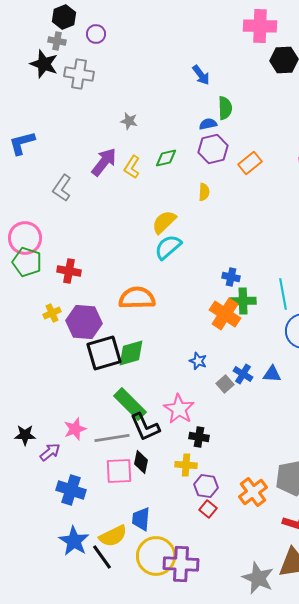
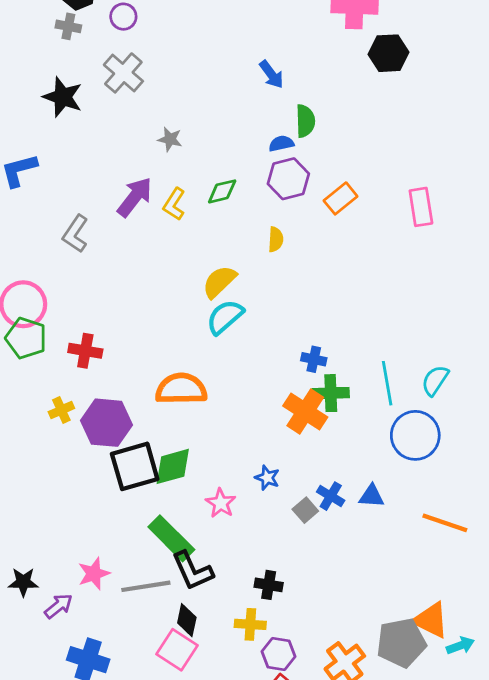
black star: (44, 64) -> (63, 97), moved
gray cross: (79, 74) -> (123, 73), moved, turned 32
pink star: (179, 409) -> (221, 503), moved, size x0.7
pink square: (119, 471) -> (177, 650), moved, turned 36

